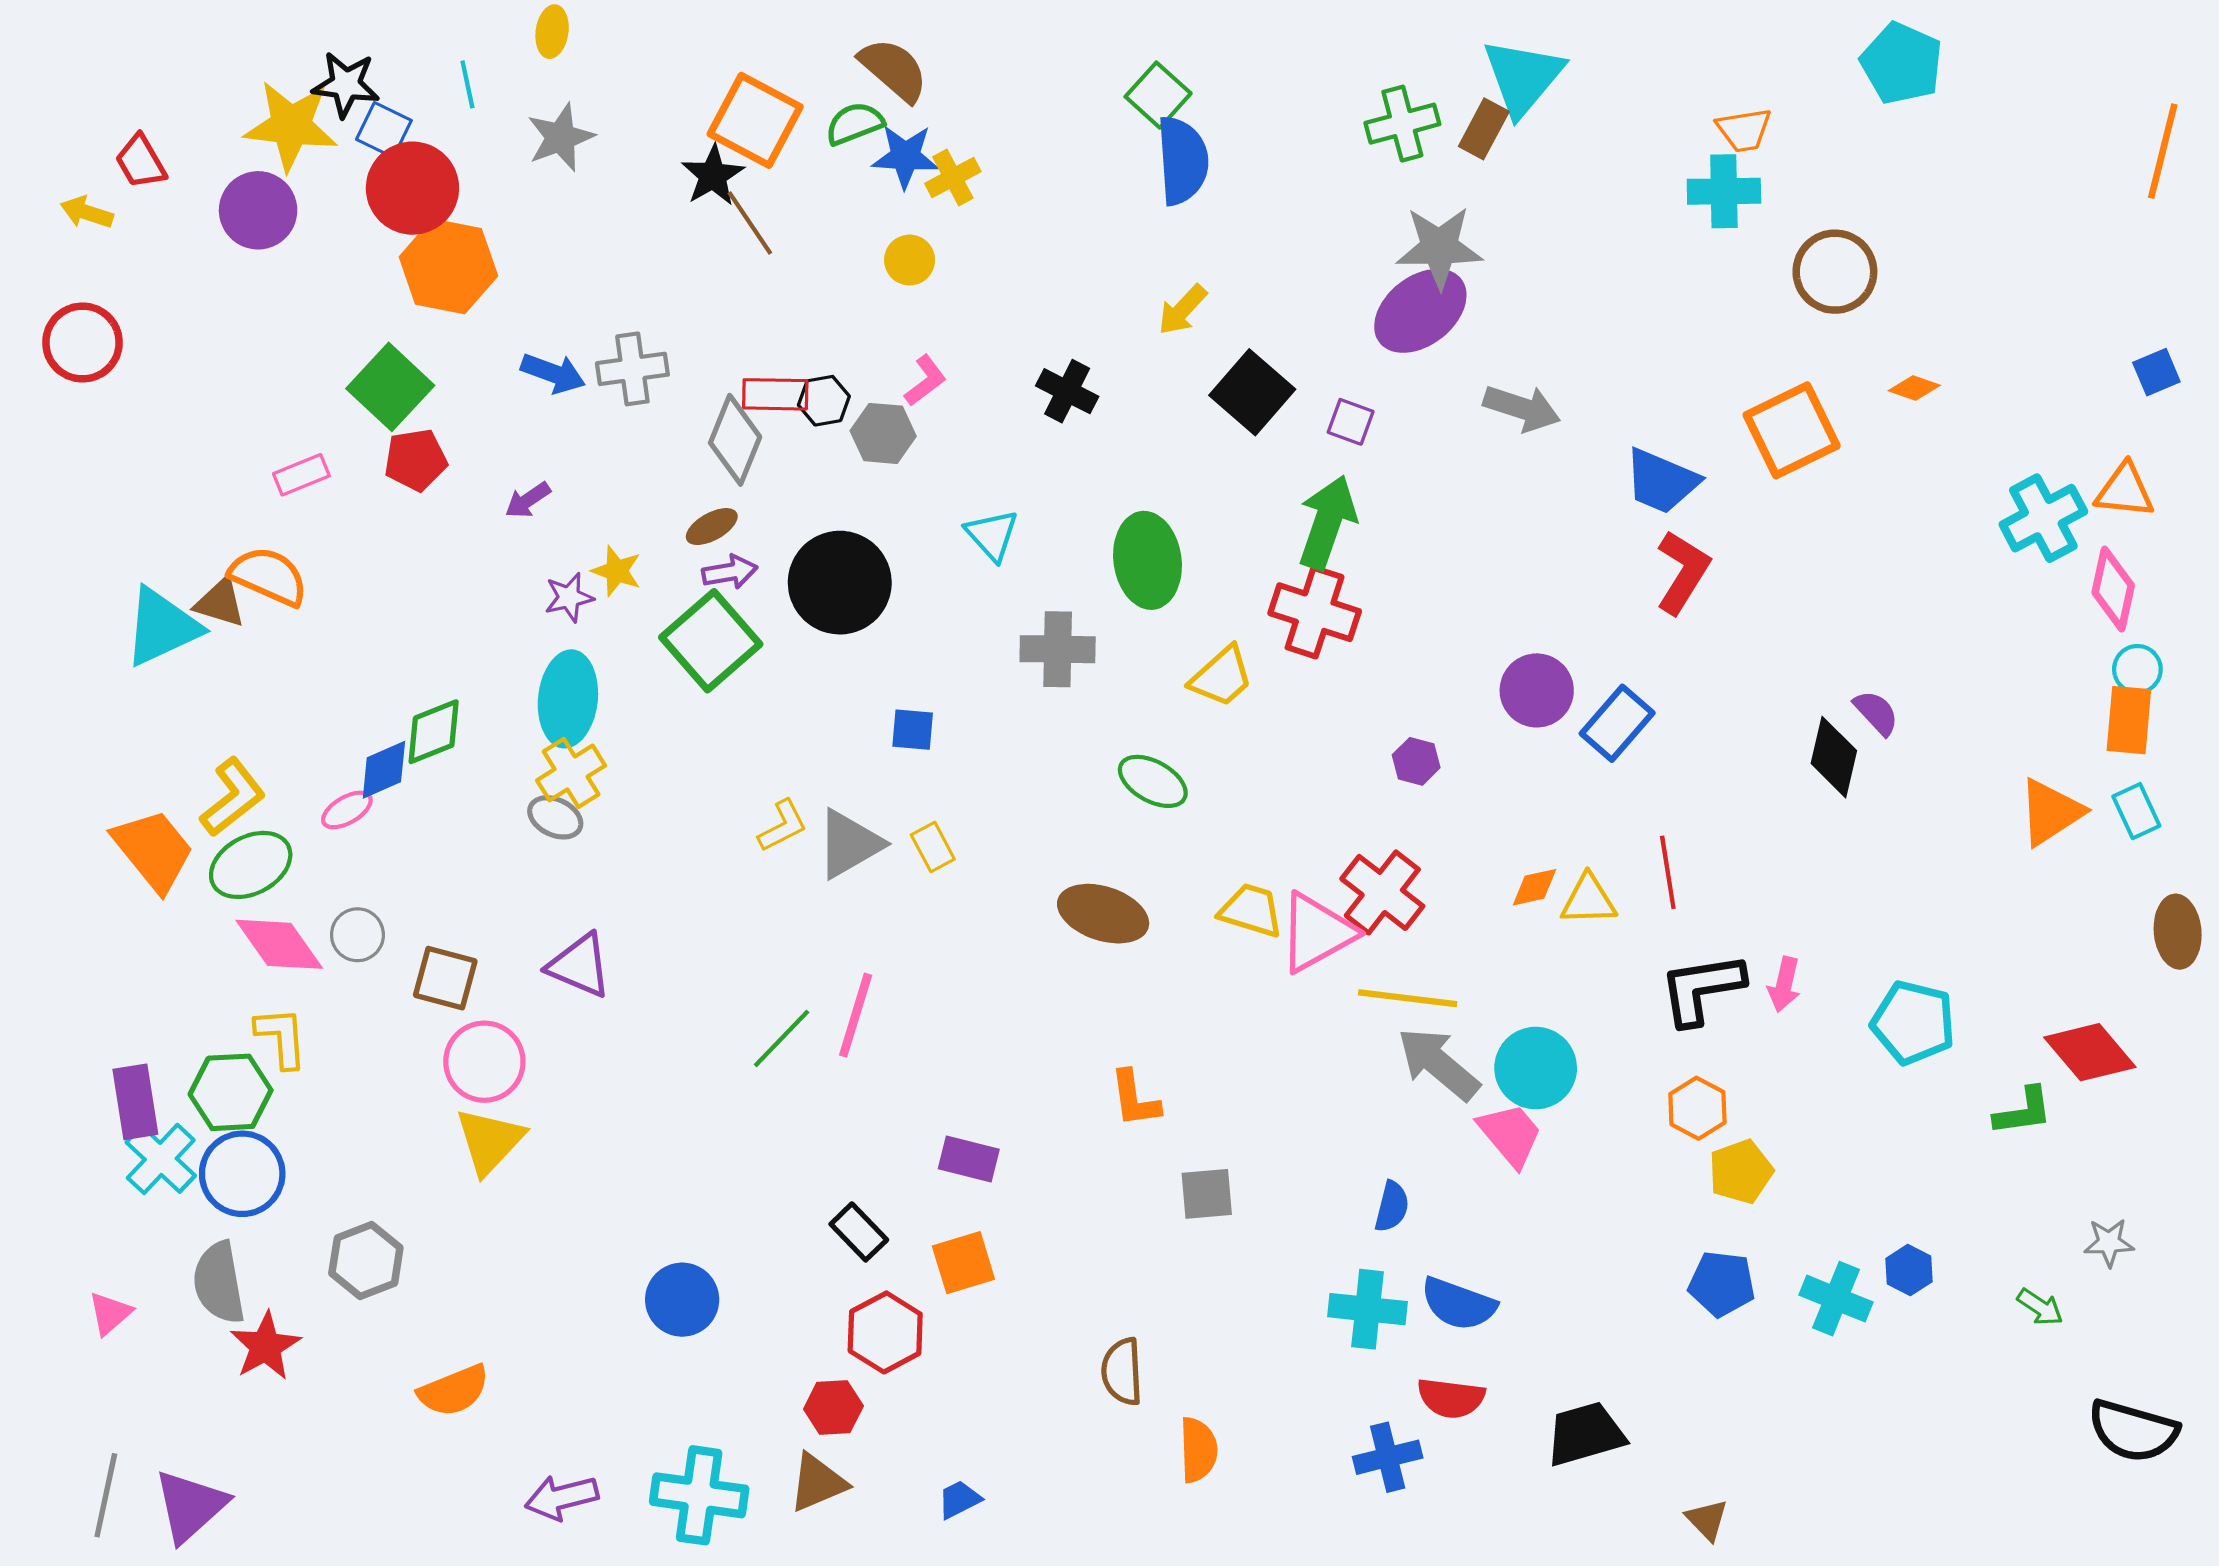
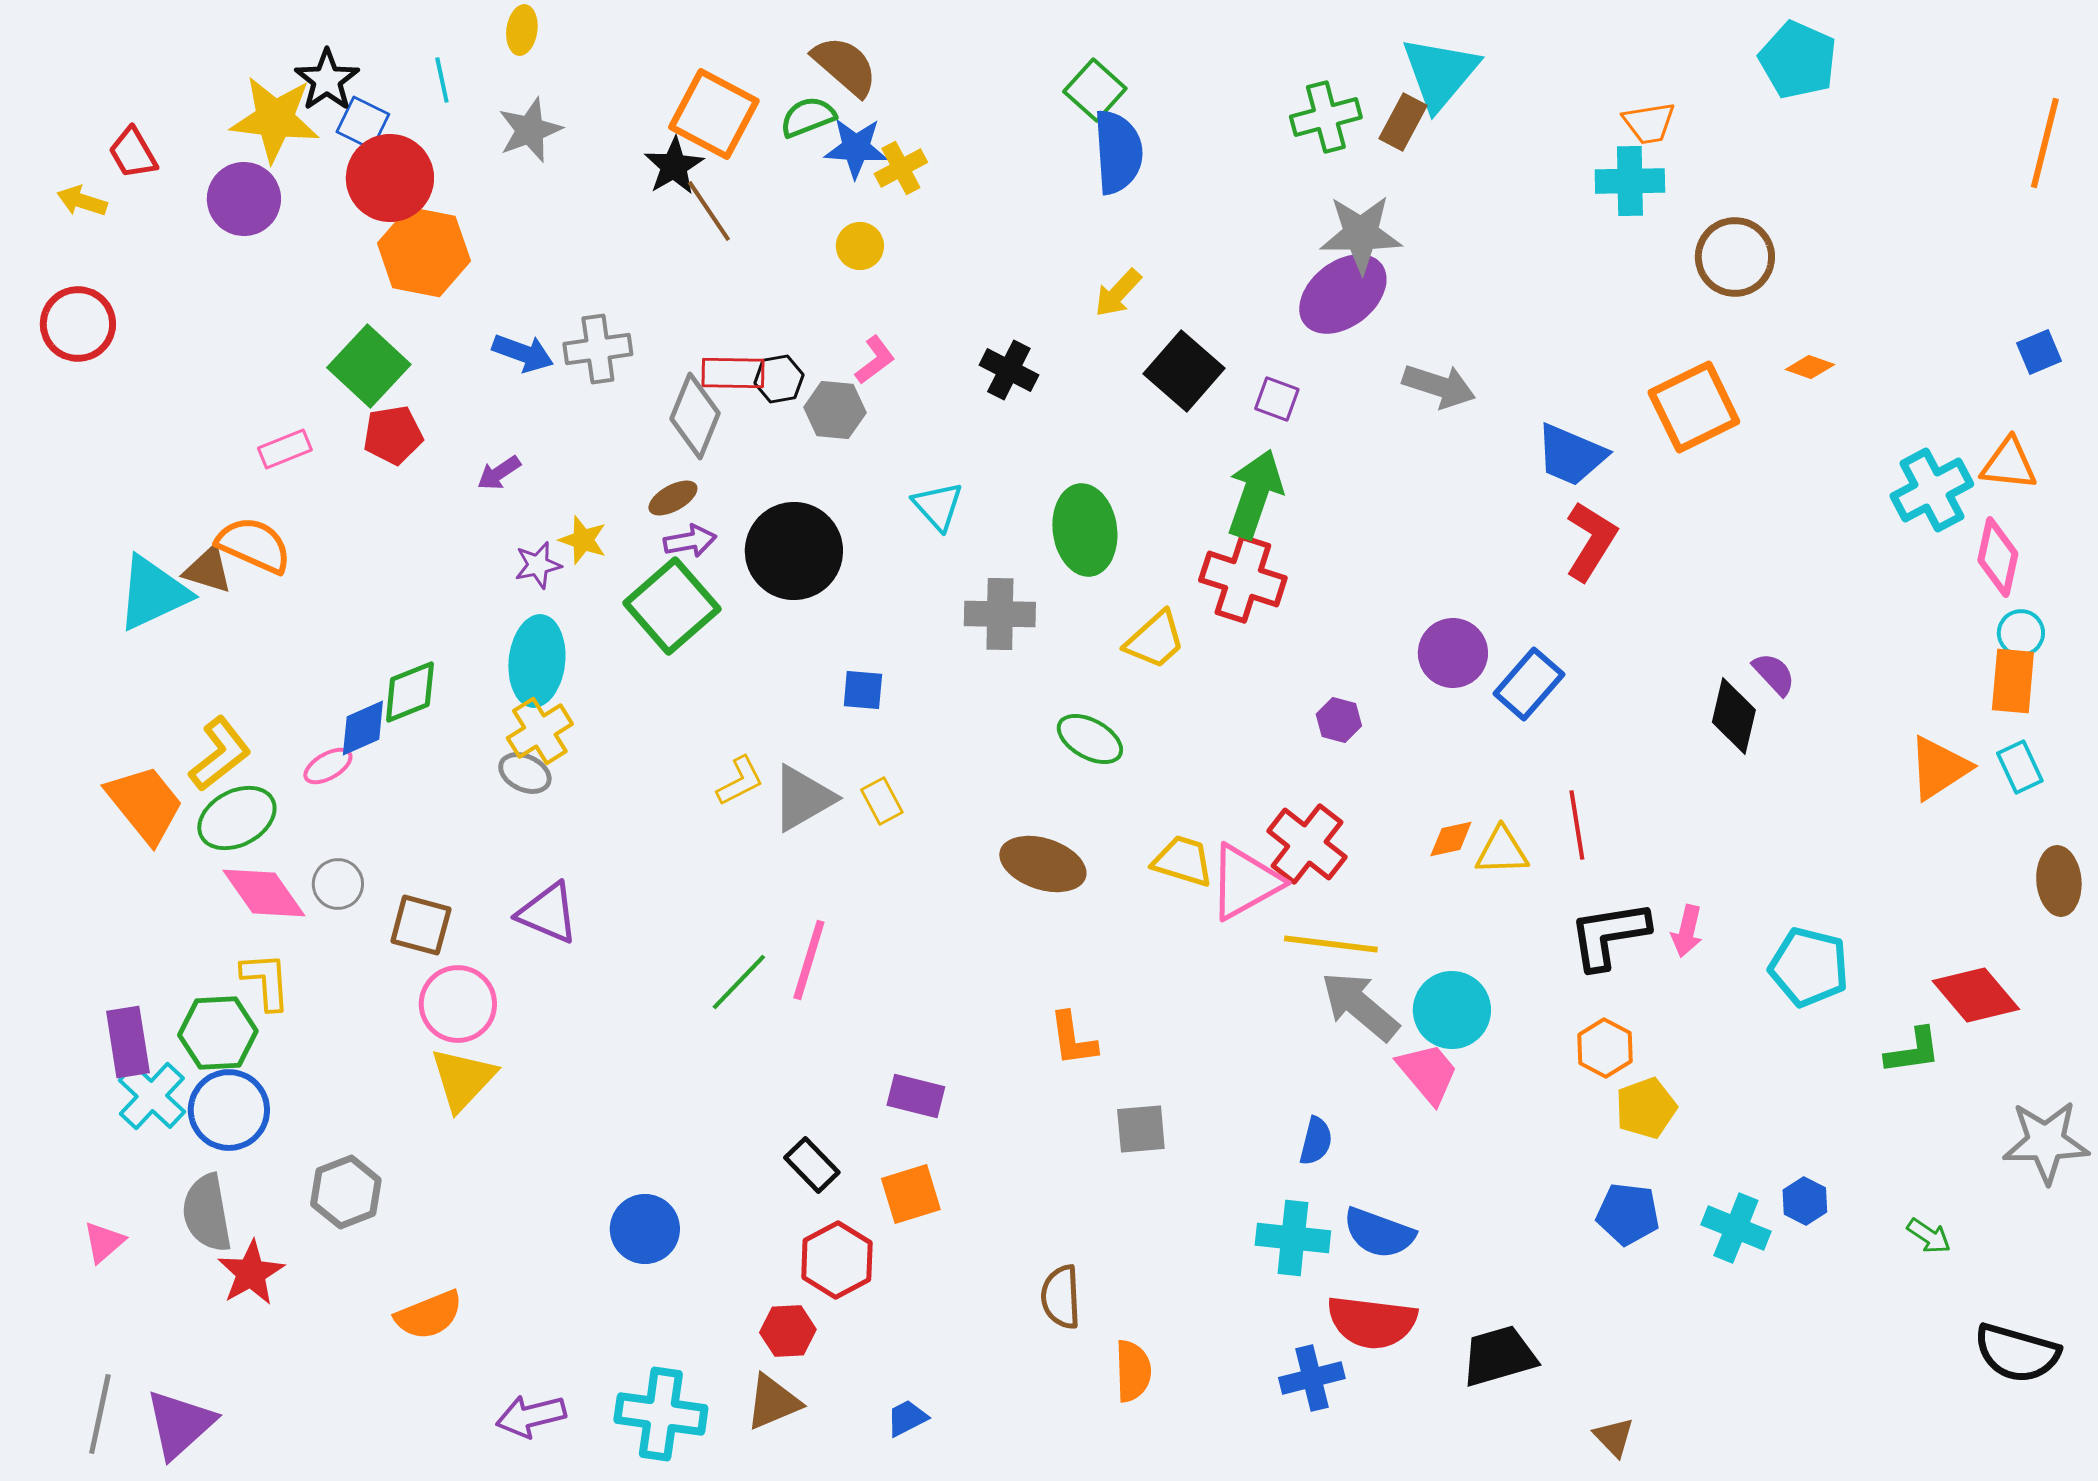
black star: (346, 84) -> (327, 80), turned 30
gray star: (2109, 1243) -> (2046, 1142), moved, size x1.8
red semicircle: (1451, 1398) -> (1372, 1322), size x1.4

